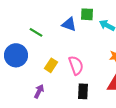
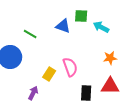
yellow rectangle: (51, 65) -> (49, 74), moved
black rectangle: (83, 91) -> (86, 93), moved

